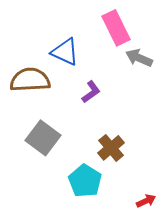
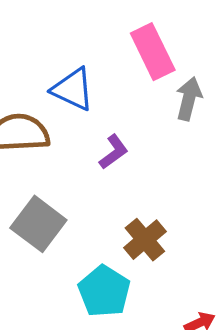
gray arrow: (139, 58) -> (189, 99), turned 80

